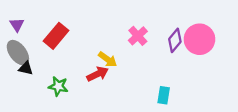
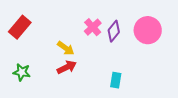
purple diamond: (175, 40) -> (114, 31), moved
red arrow: (98, 74) -> (67, 67), moved

